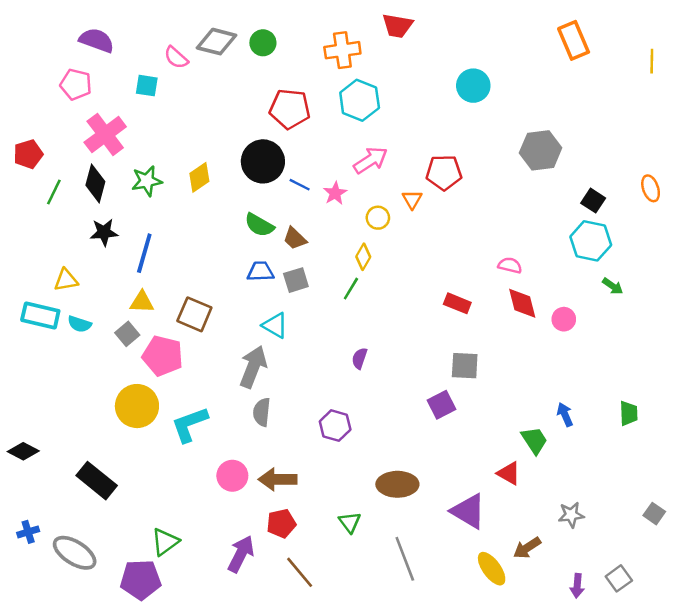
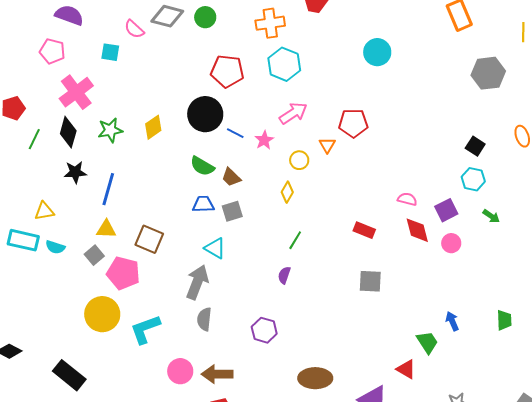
gray hexagon: (541, 150) -> (488, 73), moved
cyan hexagon: (591, 241) -> (473, 179), size x0.7
green line: (351, 289) -> (295, 240), moved
purple square: (441, 405) -> (446, 210), moved

